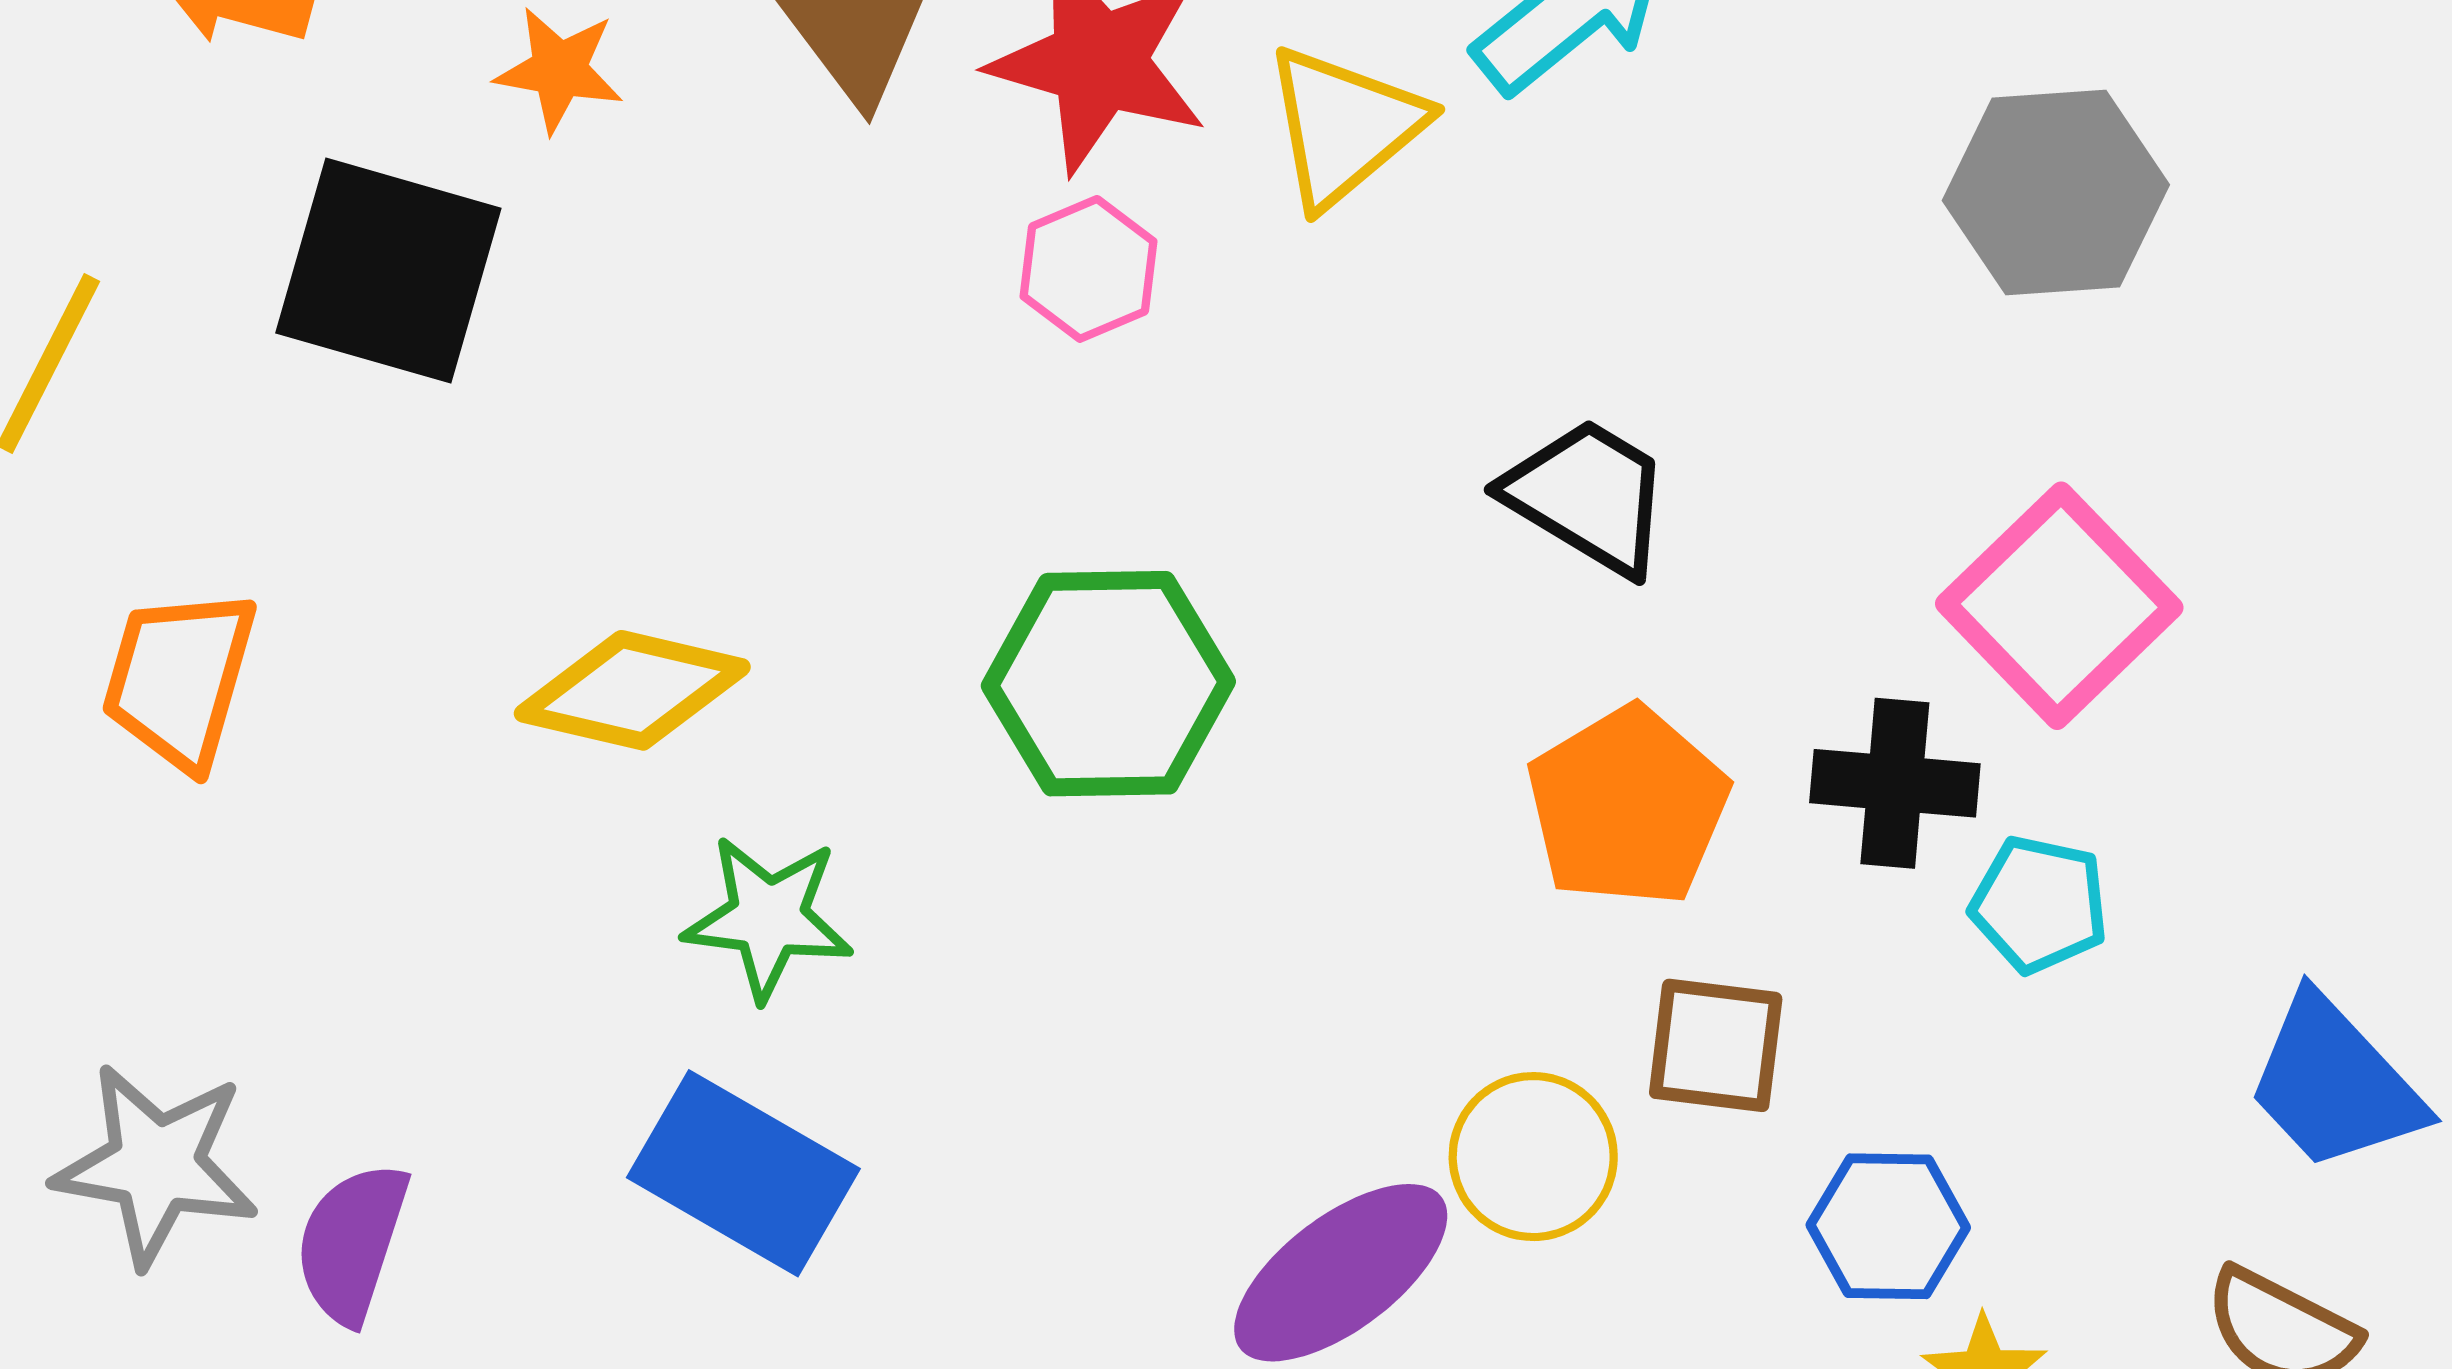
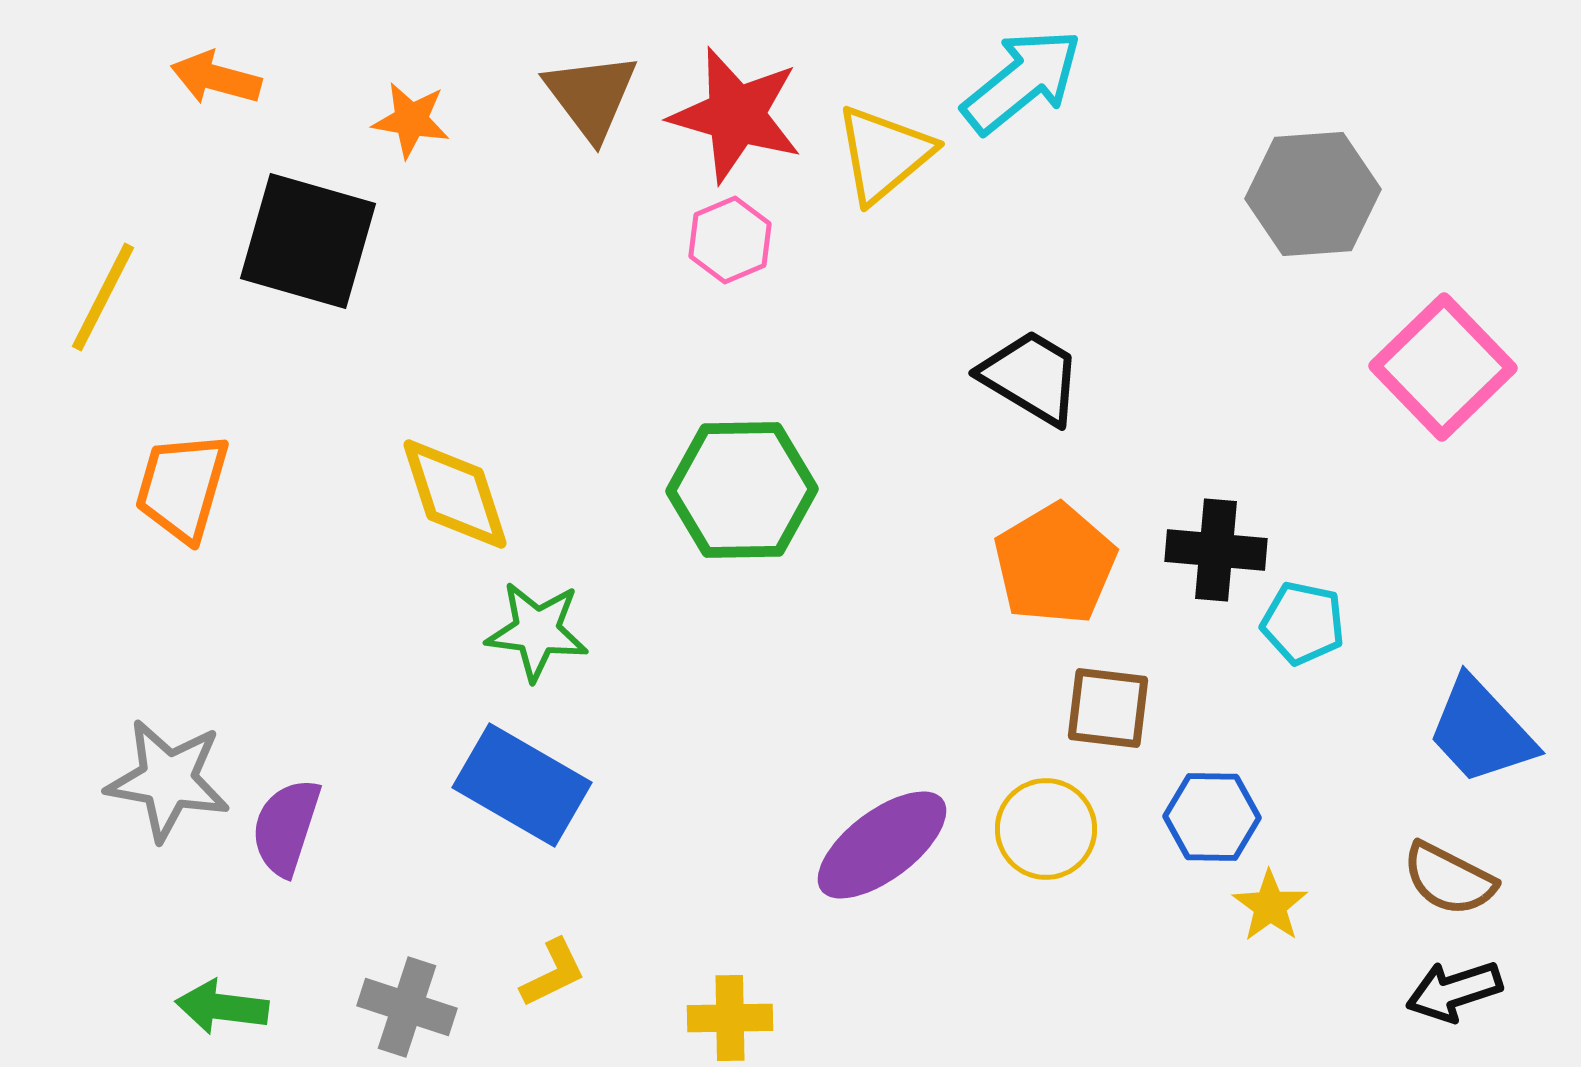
pink square: (2059, 606) -> (1443, 367), moved
yellow diamond: (632, 690) -> (455, 494), turned 59
yellow circle: (1533, 1157) -> (1046, 829), moved

